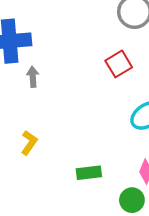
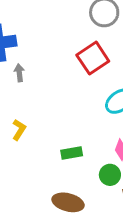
red square: (119, 64) -> (93, 58), size x1.4

